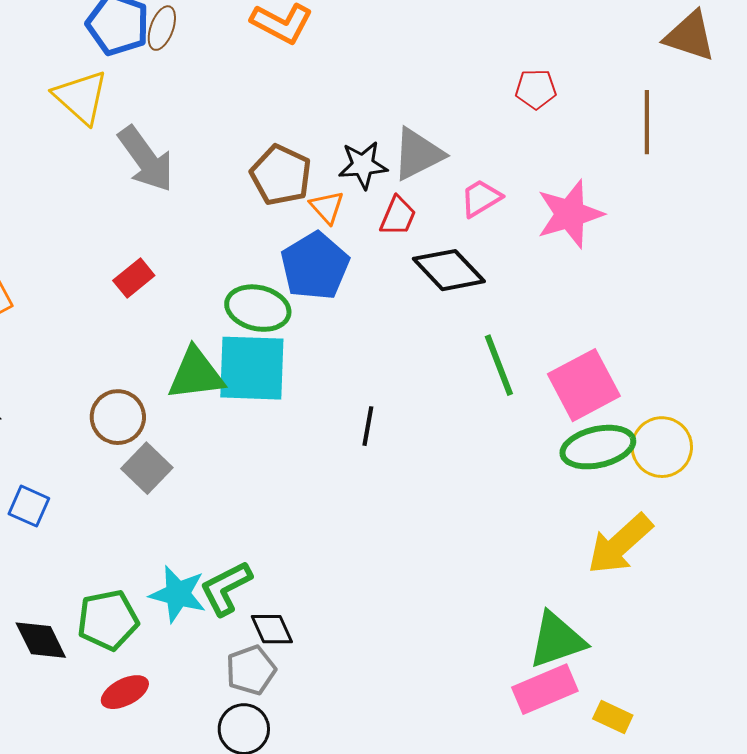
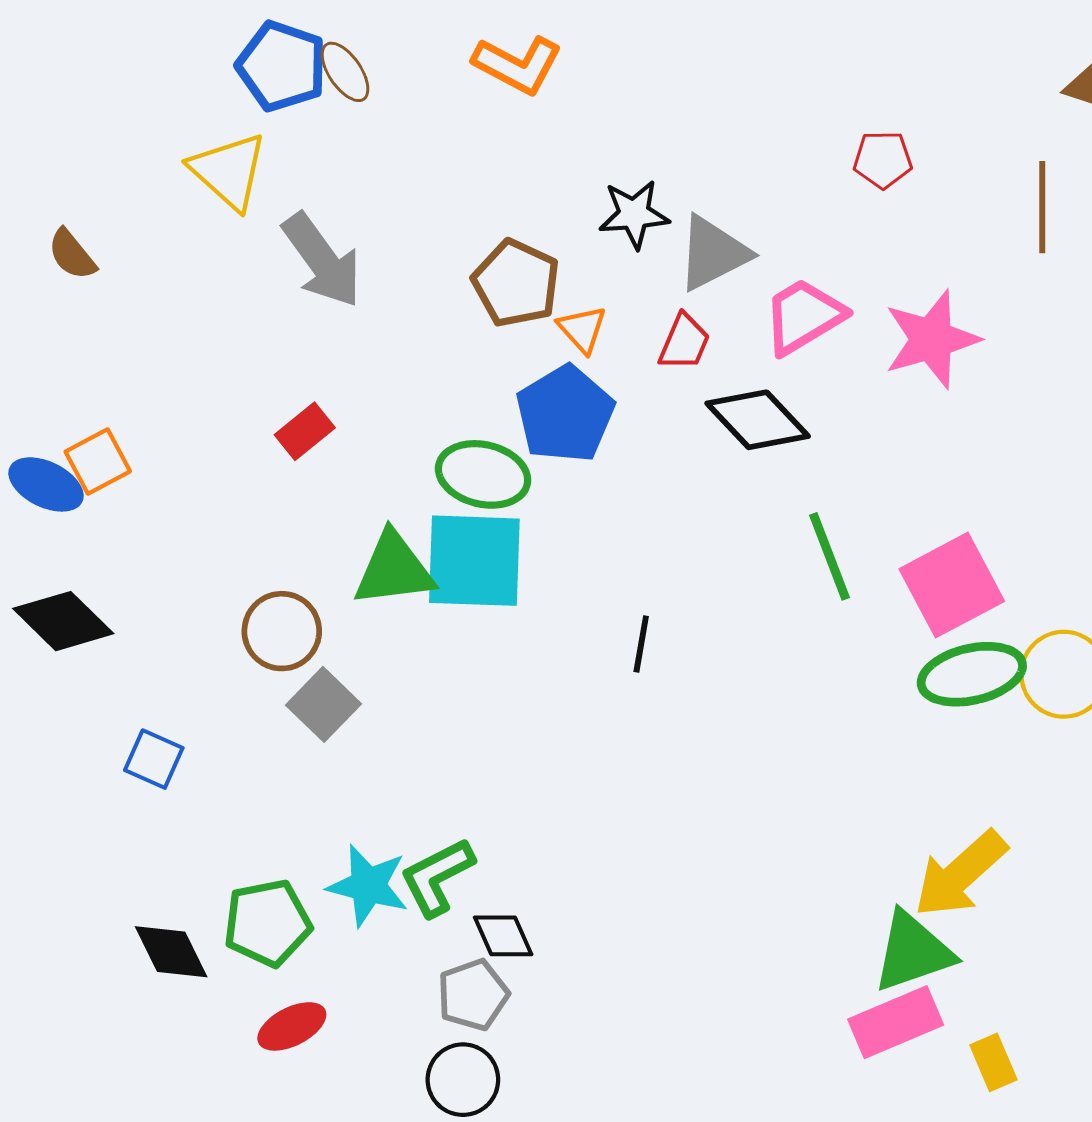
brown ellipse: (162, 28) -> (345, 72), turned -54
black star: (363, 165) -> (634, 214), moved
pink trapezoid: (481, 198) -> (804, 316), size x1.4
yellow arrow: (620, 544) -> (960, 874), moved
yellow rectangle: (613, 717) -> (993, 1062), turned 42

